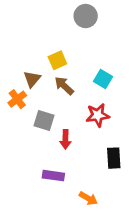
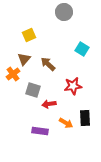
yellow square: (57, 60) -> (29, 35), moved
cyan square: (103, 79) -> (82, 49), moved
red arrow: (65, 139) -> (49, 104), turned 80
orange arrow: (88, 198) -> (66, 123), moved

